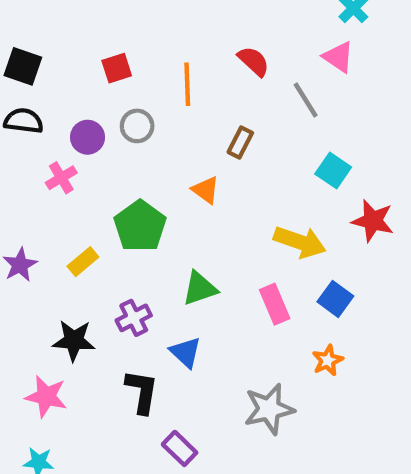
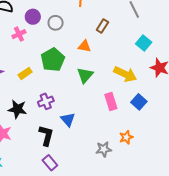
gray circle: (137, 126) -> (56, 23), moved
orange triangle: (206, 190) -> (84, 46), turned -32
green triangle: (200, 288) -> (85, 75), moved, turned -36
orange star: (328, 360) -> (126, 137), moved
gray star: (269, 409) -> (104, 149), size x0.7
purple rectangle: (180, 448) -> (50, 163), moved

